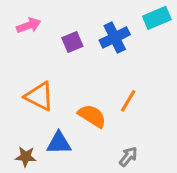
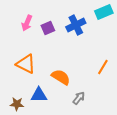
pink arrow: (29, 25) -> (27, 23), moved, turned 133
orange line: (128, 101) -> (103, 67), moved
gray arrow: (128, 157) -> (79, 98), moved

